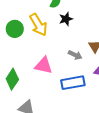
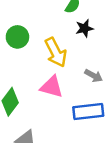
yellow arrow: (38, 25) -> (56, 52), moved

